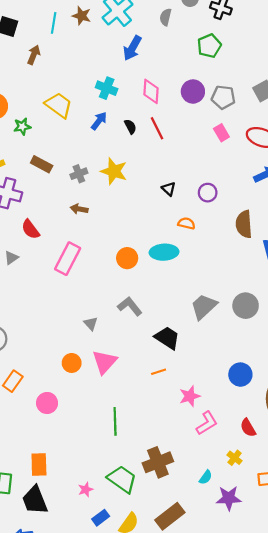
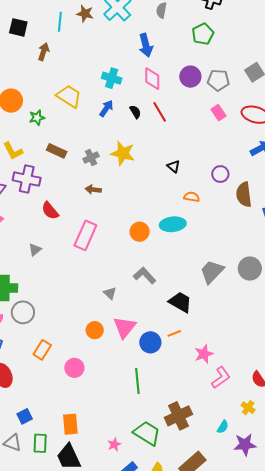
blue arrow: (132, 48) -> (146, 45), moved, turned -40
purple circle: (208, 193) -> (220, 174), moved
gray triangle: (11, 258) -> (35, 250), moved
blue circle: (240, 375) -> (150, 342), moved

